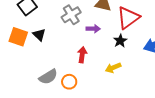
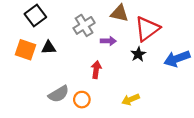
black triangle: (39, 35) -> (49, 48), turned -48
yellow arrow: (113, 68) -> (131, 100), moved

